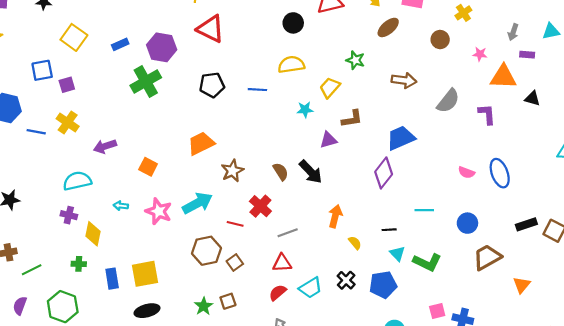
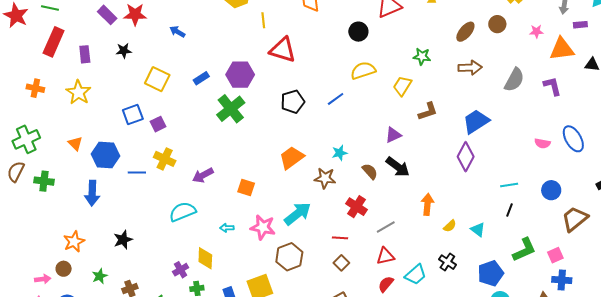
brown ellipse: (388, 27) -> (465, 32), moved
blue line: (257, 90) -> (336, 99), turned -30
cyan star: (305, 110) -> (340, 153), moved
purple triangle: (328, 140) -> (393, 135), moved
brown star: (232, 171) -> (325, 178), turned -30
purple cross: (69, 215) -> (181, 270), moved, turned -35
red line: (235, 224) -> (340, 238), moved
black line: (389, 230) -> (510, 210), moved, turned -56
yellow semicircle: (355, 243) -> (450, 226), turned 96
brown hexagon: (206, 251) -> (289, 257), moved
cyan triangle: (397, 253) -> (478, 229), moved
green L-shape: (427, 262) -> (524, 250), moved, turned -40
blue pentagon: (383, 285) -> (491, 273), moved
pink square: (437, 311) -> (555, 255), moved

